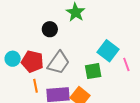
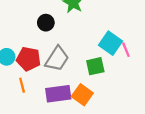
pink line: (126, 64) -> (126, 50), moved
orange line: (35, 86) -> (22, 85), moved

